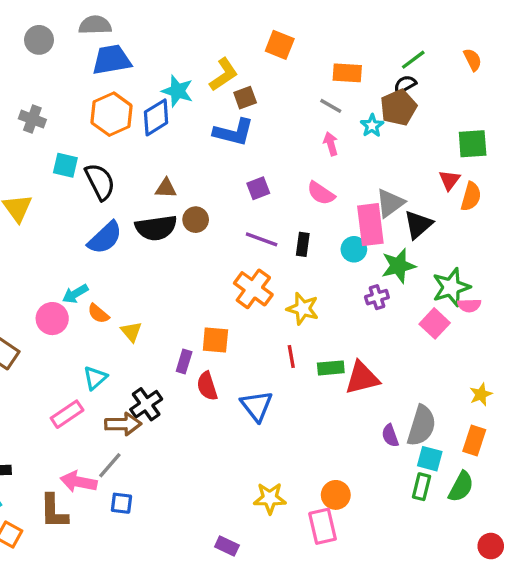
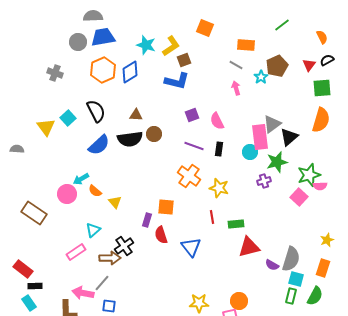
gray circle: (39, 40) -> (78, 42), moved
green line: (413, 60) -> (282, 25), moved
black semicircle: (405, 84) -> (327, 60), moved
cyan star: (177, 91) -> (146, 45), moved
cyan square: (65, 165) -> (68, 118), moved, turned 35
red triangle: (449, 180) -> (309, 65), moved
pink semicircle: (321, 193) -> (217, 121), moved, turned 30
orange semicircle: (471, 197) -> (321, 120), size x1.4
red triangle: (362, 378) -> (249, 247), moved
purple semicircle: (390, 436) -> (272, 265), turned -40

